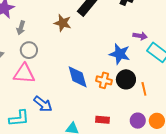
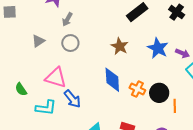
brown star: (63, 23) -> (120, 46), moved
blue star: (120, 54) -> (158, 48), moved
pink triangle: (24, 74) -> (56, 78), moved

